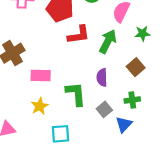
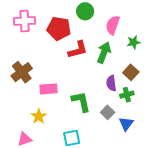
purple semicircle: (102, 77) -> (111, 83), moved
green cross: (132, 100) -> (127, 95), moved
yellow star: (40, 106) -> (39, 116), moved

